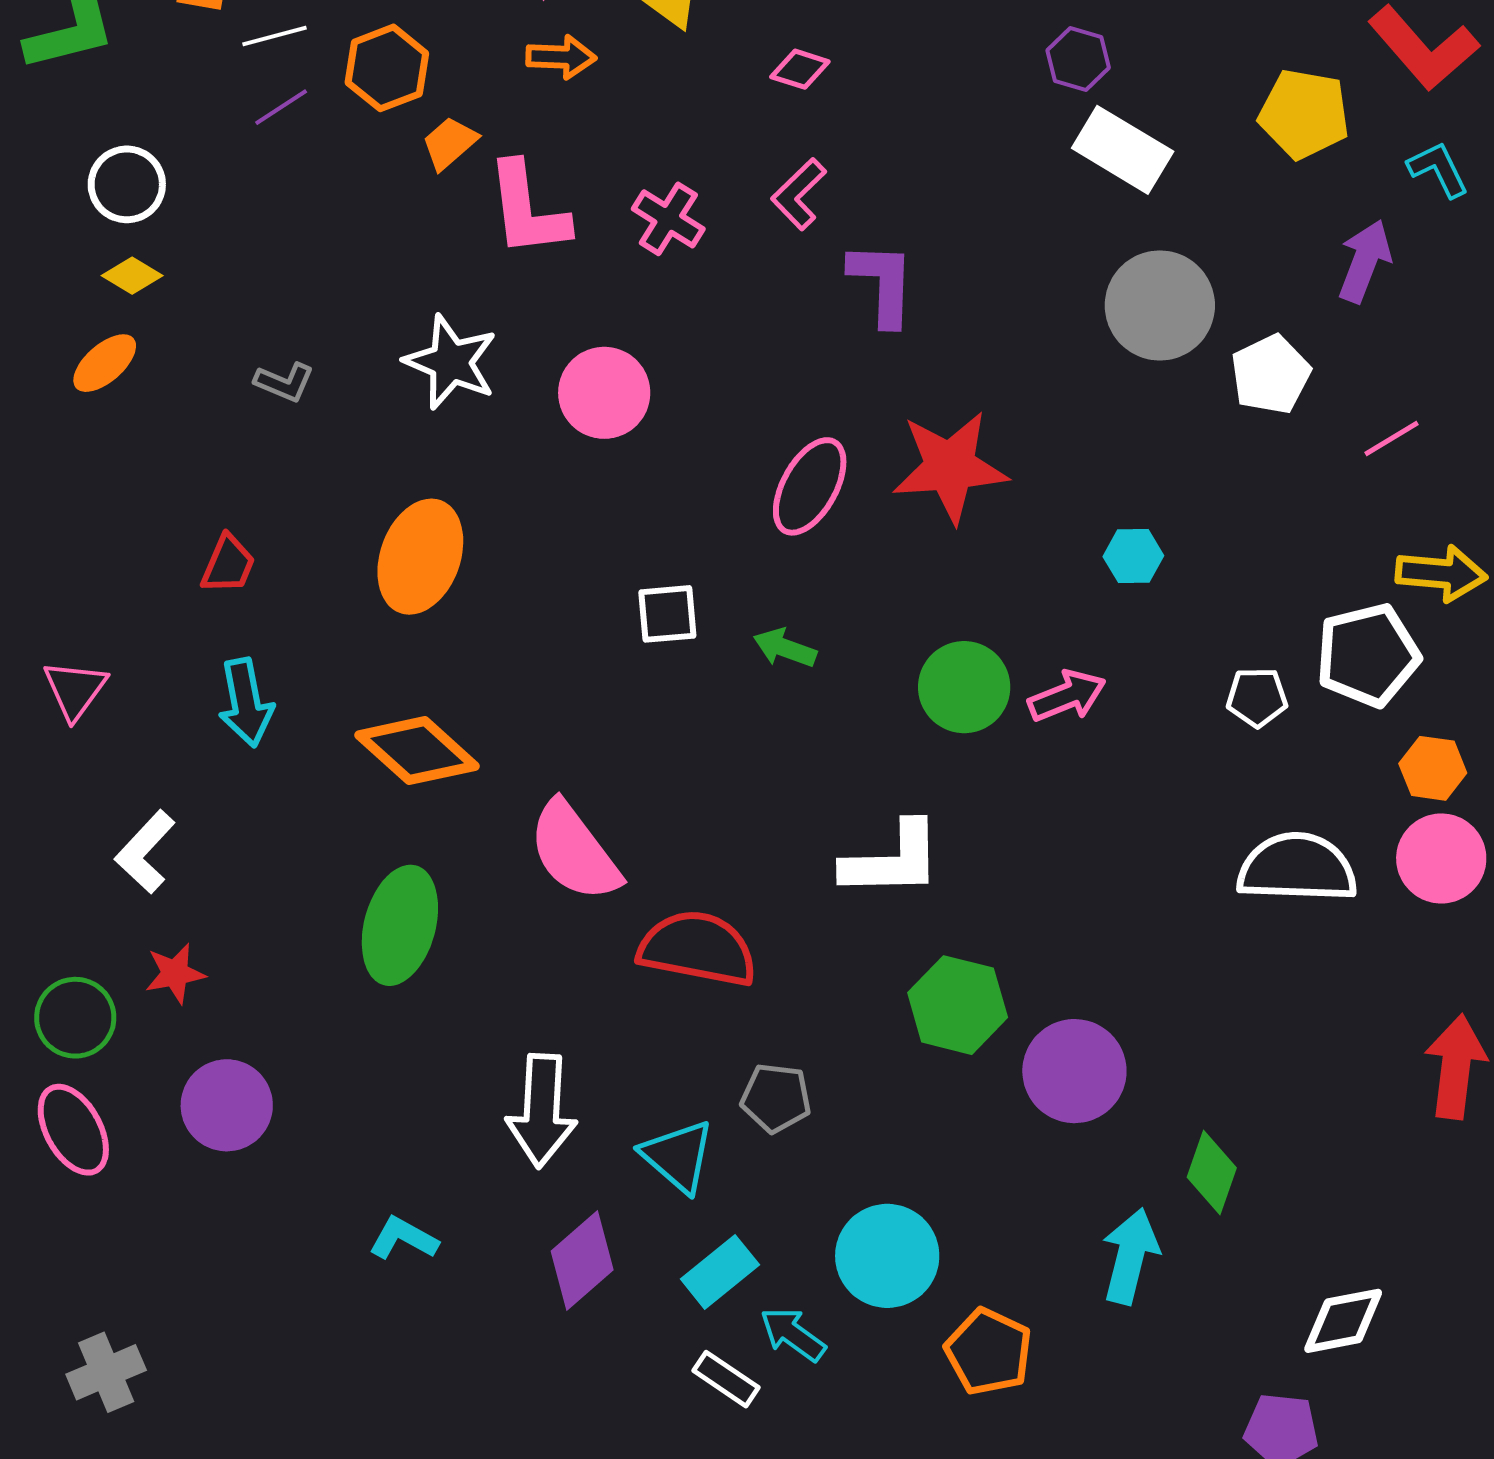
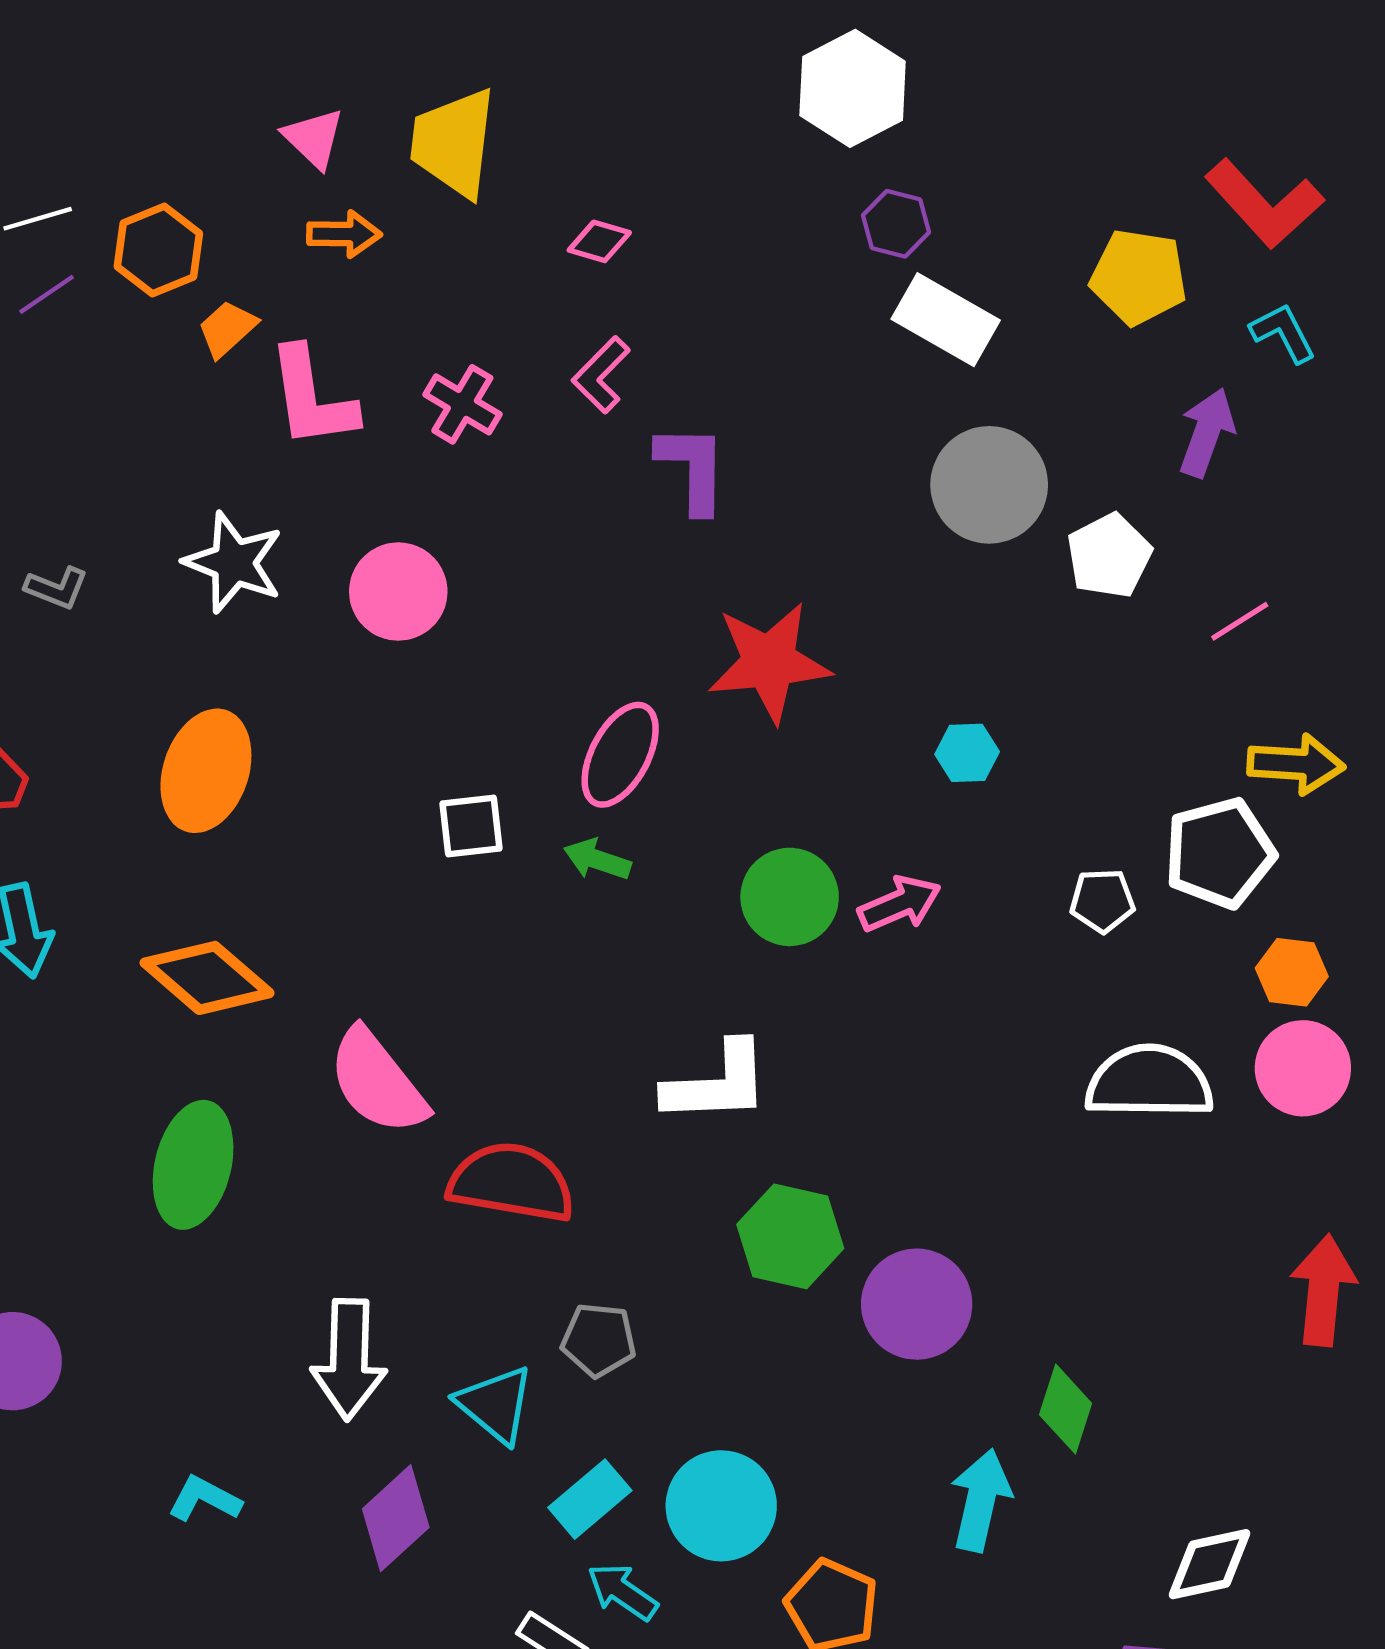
pink ellipse: (810, 486) -> (620, 755), moved
cyan rectangle: (720, 1272) -> (590, 1499), moved

